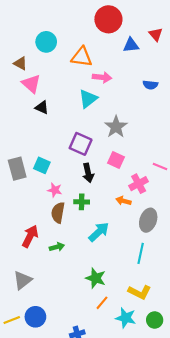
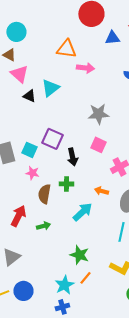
cyan circle: (46, 42) -> (16, 32), moved
cyan triangle: (88, 99) -> (50, 88), moved
gray star: (116, 127) -> (98, 114), turned 30
purple square: (81, 144) -> (52, 139), moved
pink star: (55, 190) -> (32, 173), moved
orange arrow: (123, 201) -> (101, 191), moved
cyan star: (126, 318) -> (64, 285), moved, turned 30

